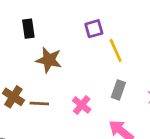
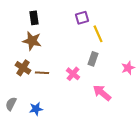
brown star: (49, 60) -> (32, 41), moved
gray rectangle: (118, 90) -> (93, 59), moved

